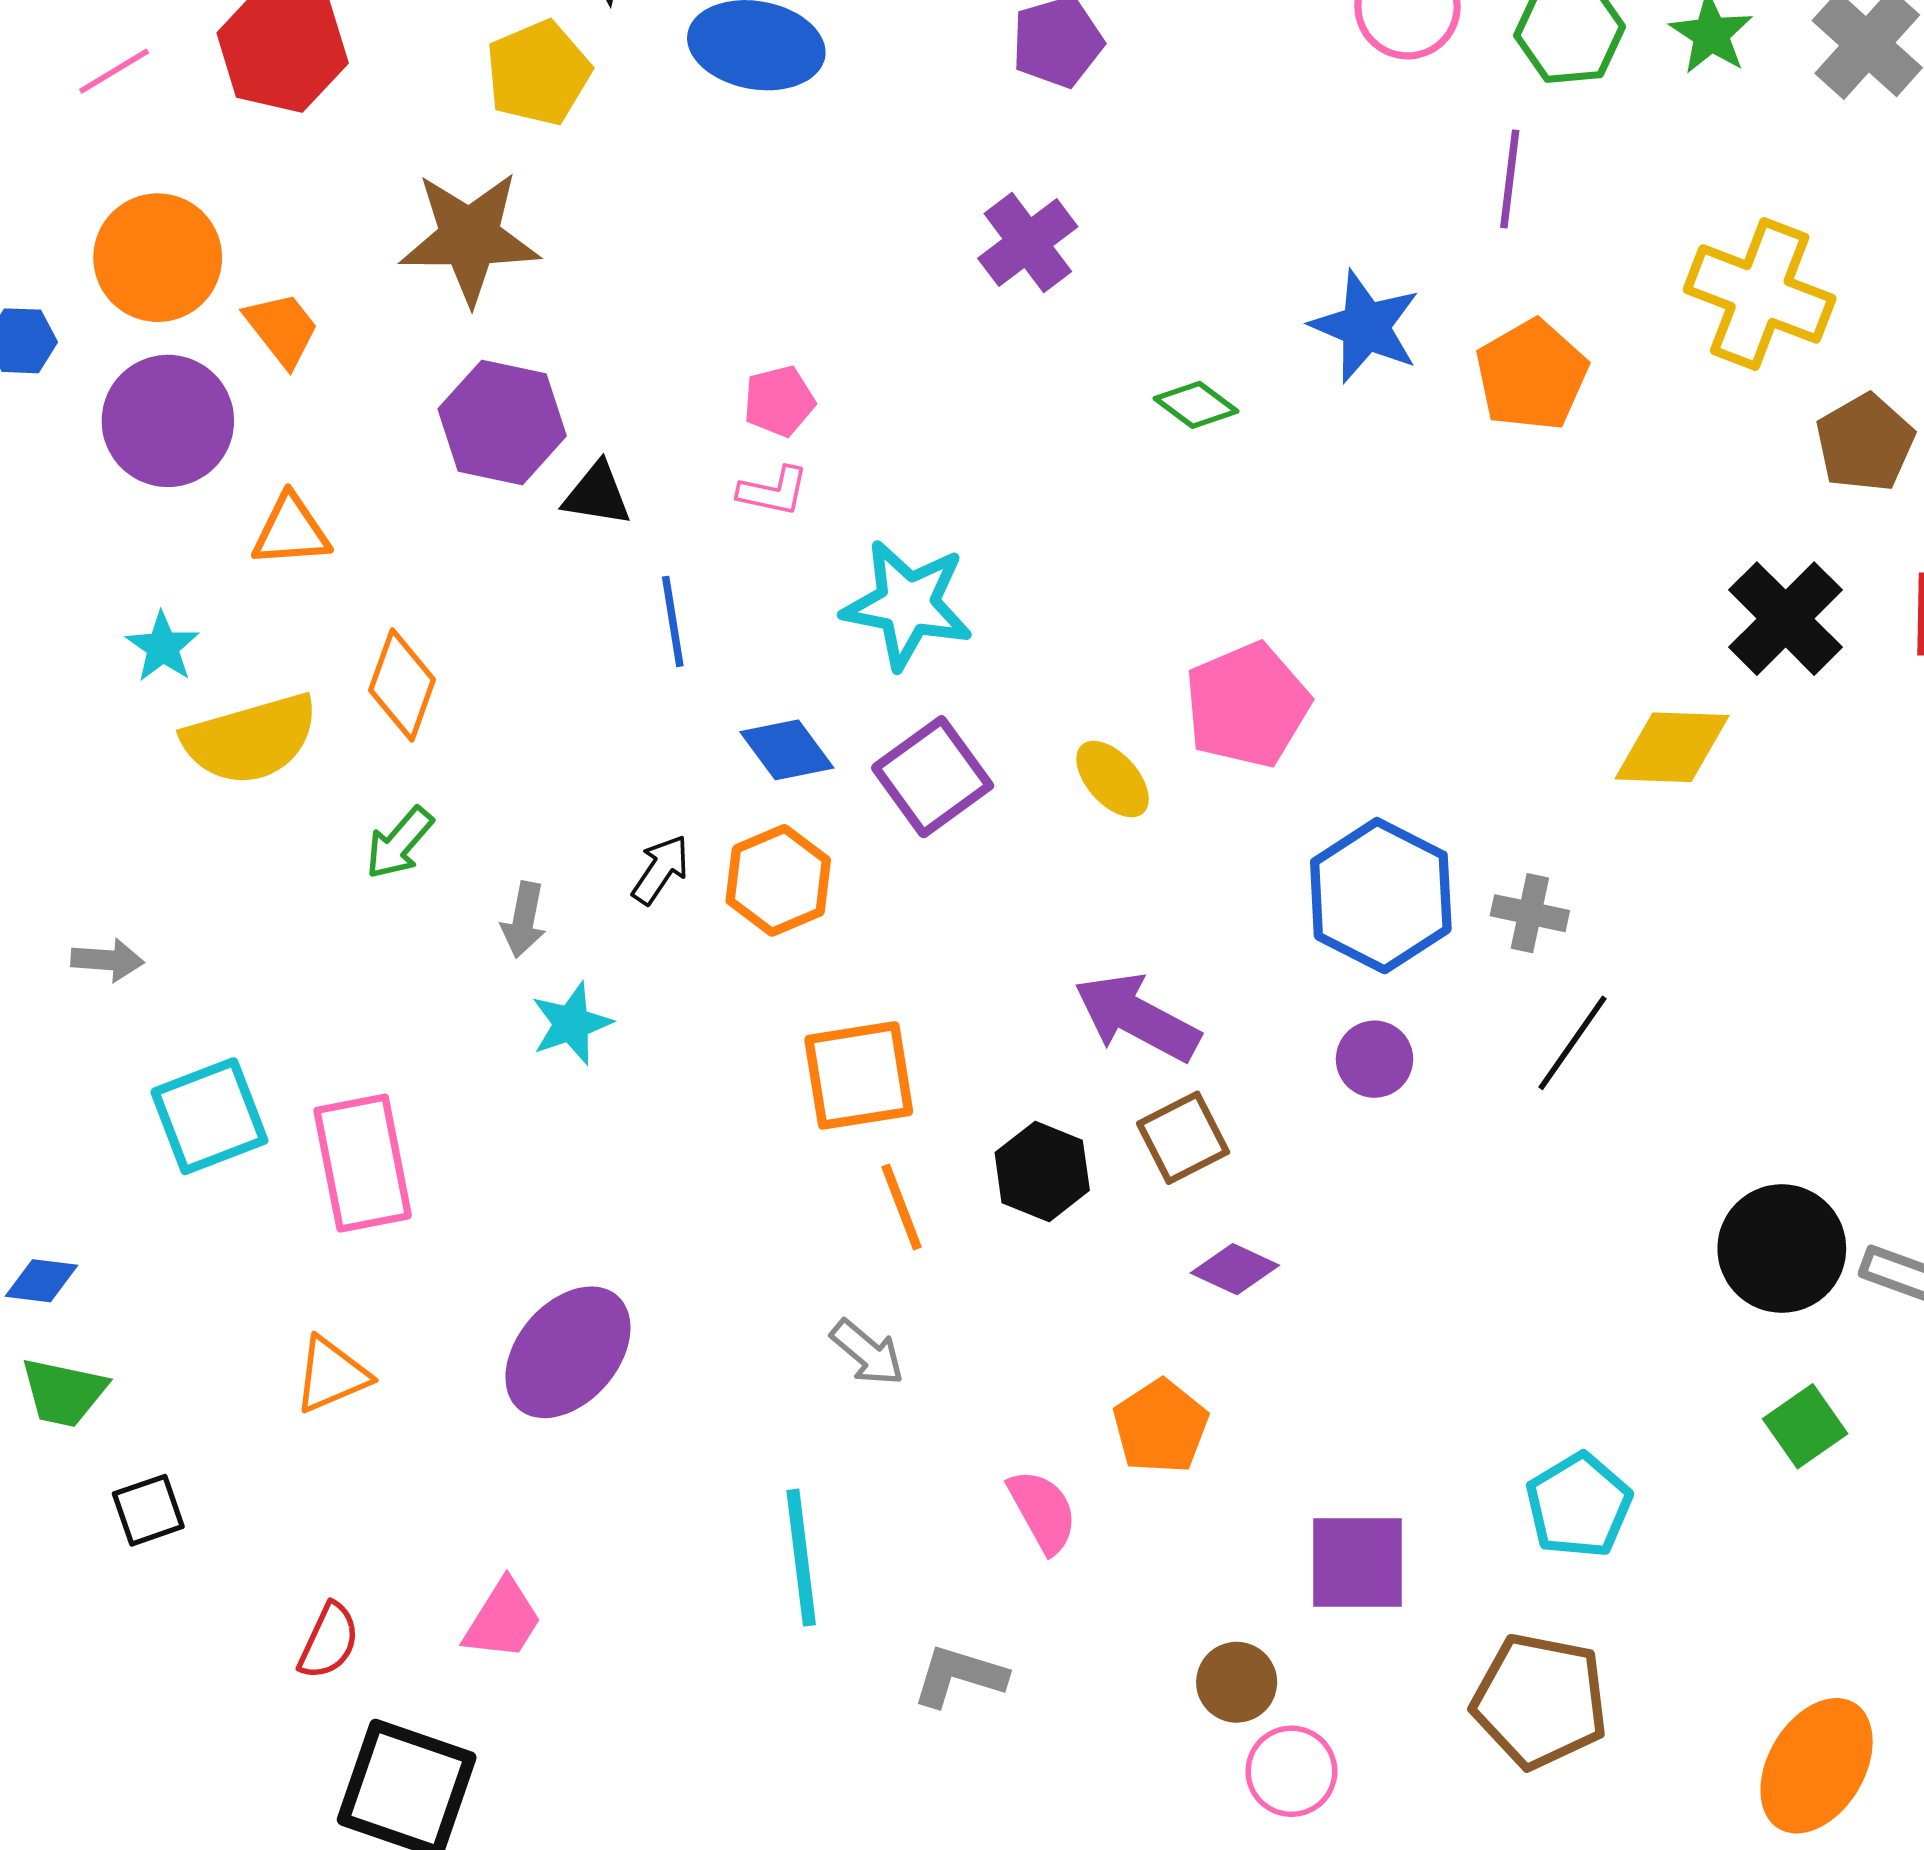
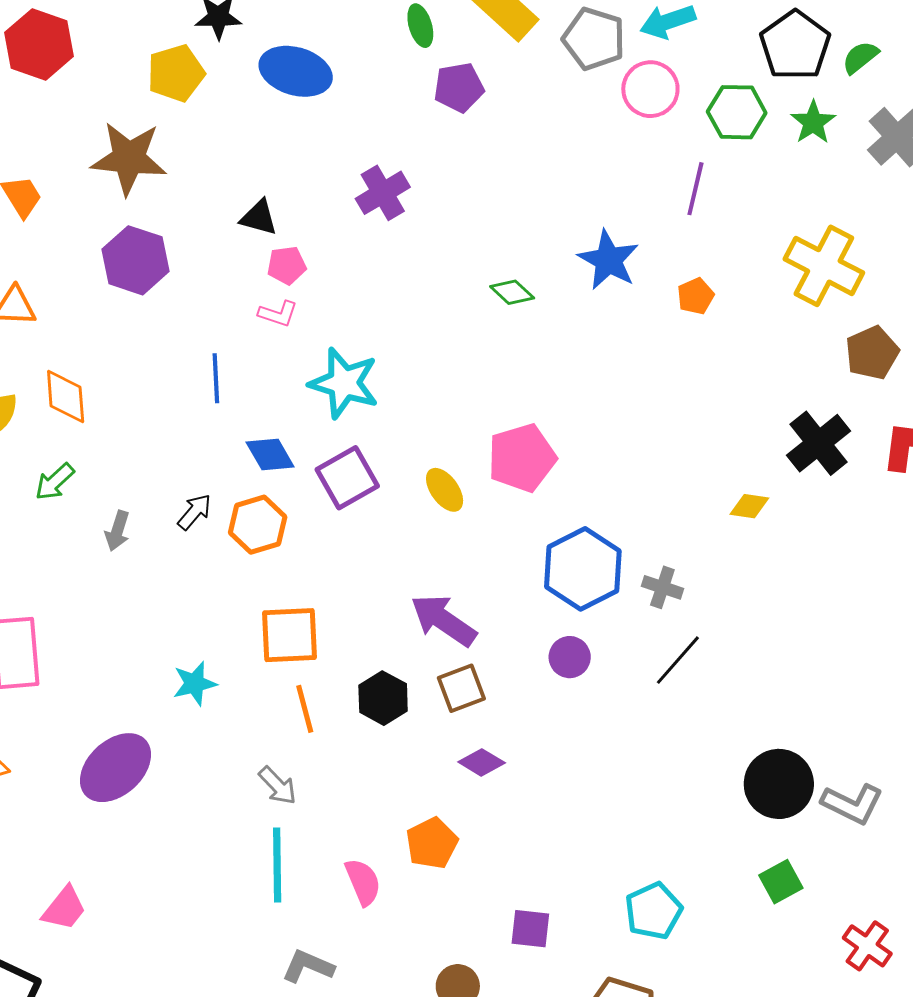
purple cross: (1028, 242) -> (383, 193), moved
orange pentagon: (1532, 375) -> (696, 296), size x0.6
black triangle: (597, 494) -> (259, 218), moved
orange diamond: (402, 685) -> (66, 396), turned -30
yellow diamond: (1672, 747) -> (749, 506), size x0.6
cyan star: (571, 1024) -> (195, 684), moved
cyan line: (801, 1558) -> (277, 865), moved
purple square: (1358, 1563) -> (530, 929), size x0.7

